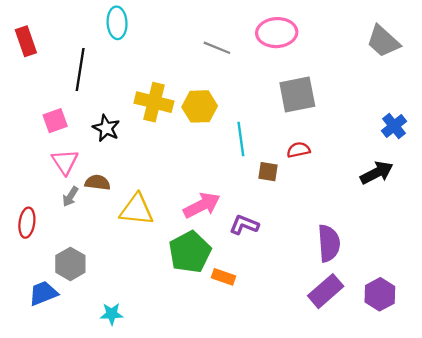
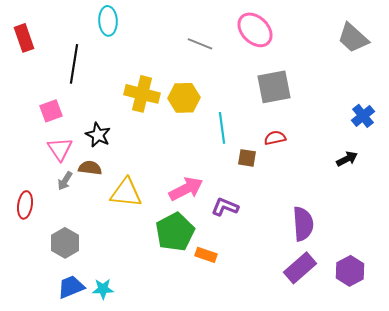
pink ellipse: (277, 33) -> (255, 30), turned 48
black star: (106, 128) -> (98, 135), moved
black arrow: (377, 173) -> (347, 159), size x0.7
blue trapezoid: (43, 293) -> (71, 287), moved

